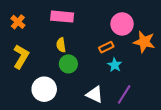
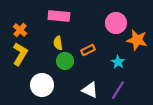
orange cross: (18, 22) -> (20, 30), moved
orange rectangle: (106, 47) -> (88, 50), moved
cyan star: (115, 65) -> (118, 62), moved

